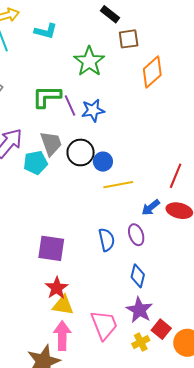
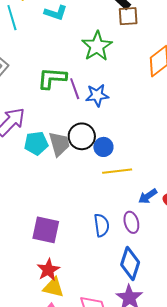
brown square: (129, 39) -> (128, 16), moved
gray trapezoid: (51, 143) -> (59, 144), moved
blue diamond: (138, 276) -> (130, 263), size x1.4

